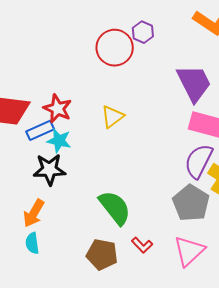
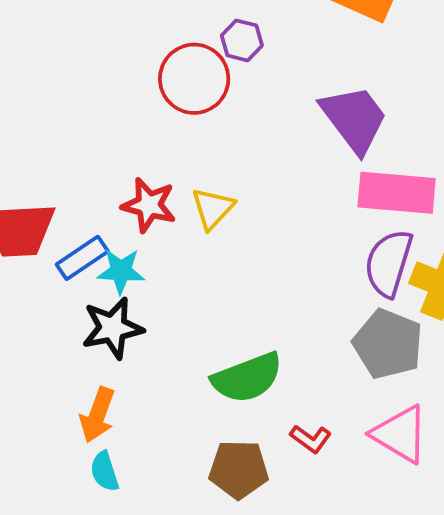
red star: (58, 109) -> (149, 205), moved
green semicircle: (115, 208) -> (247, 378), turned 117
pink triangle: (189, 251) -> (400, 434), turned -36

